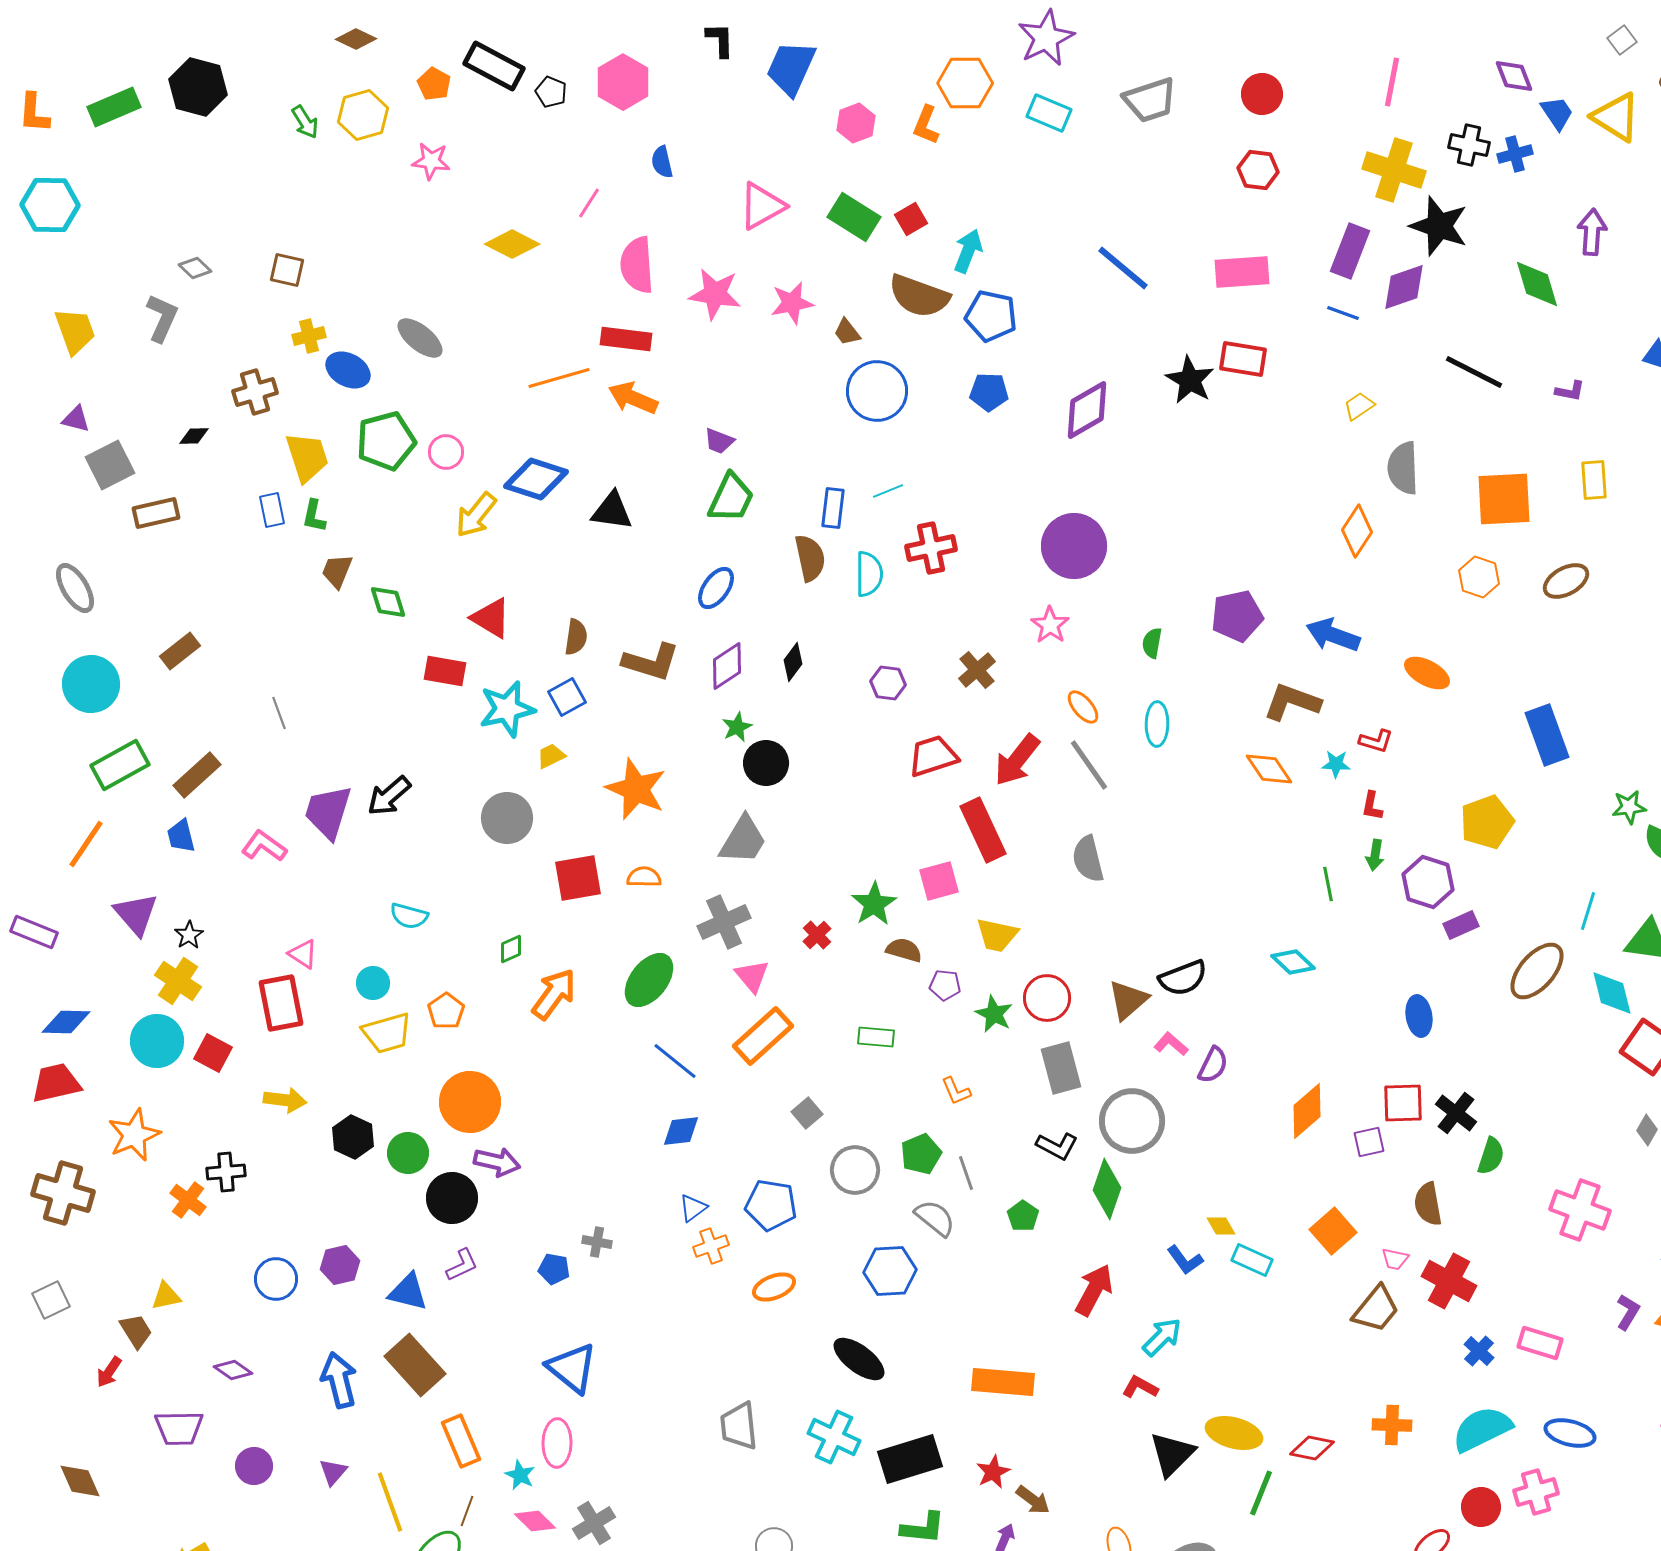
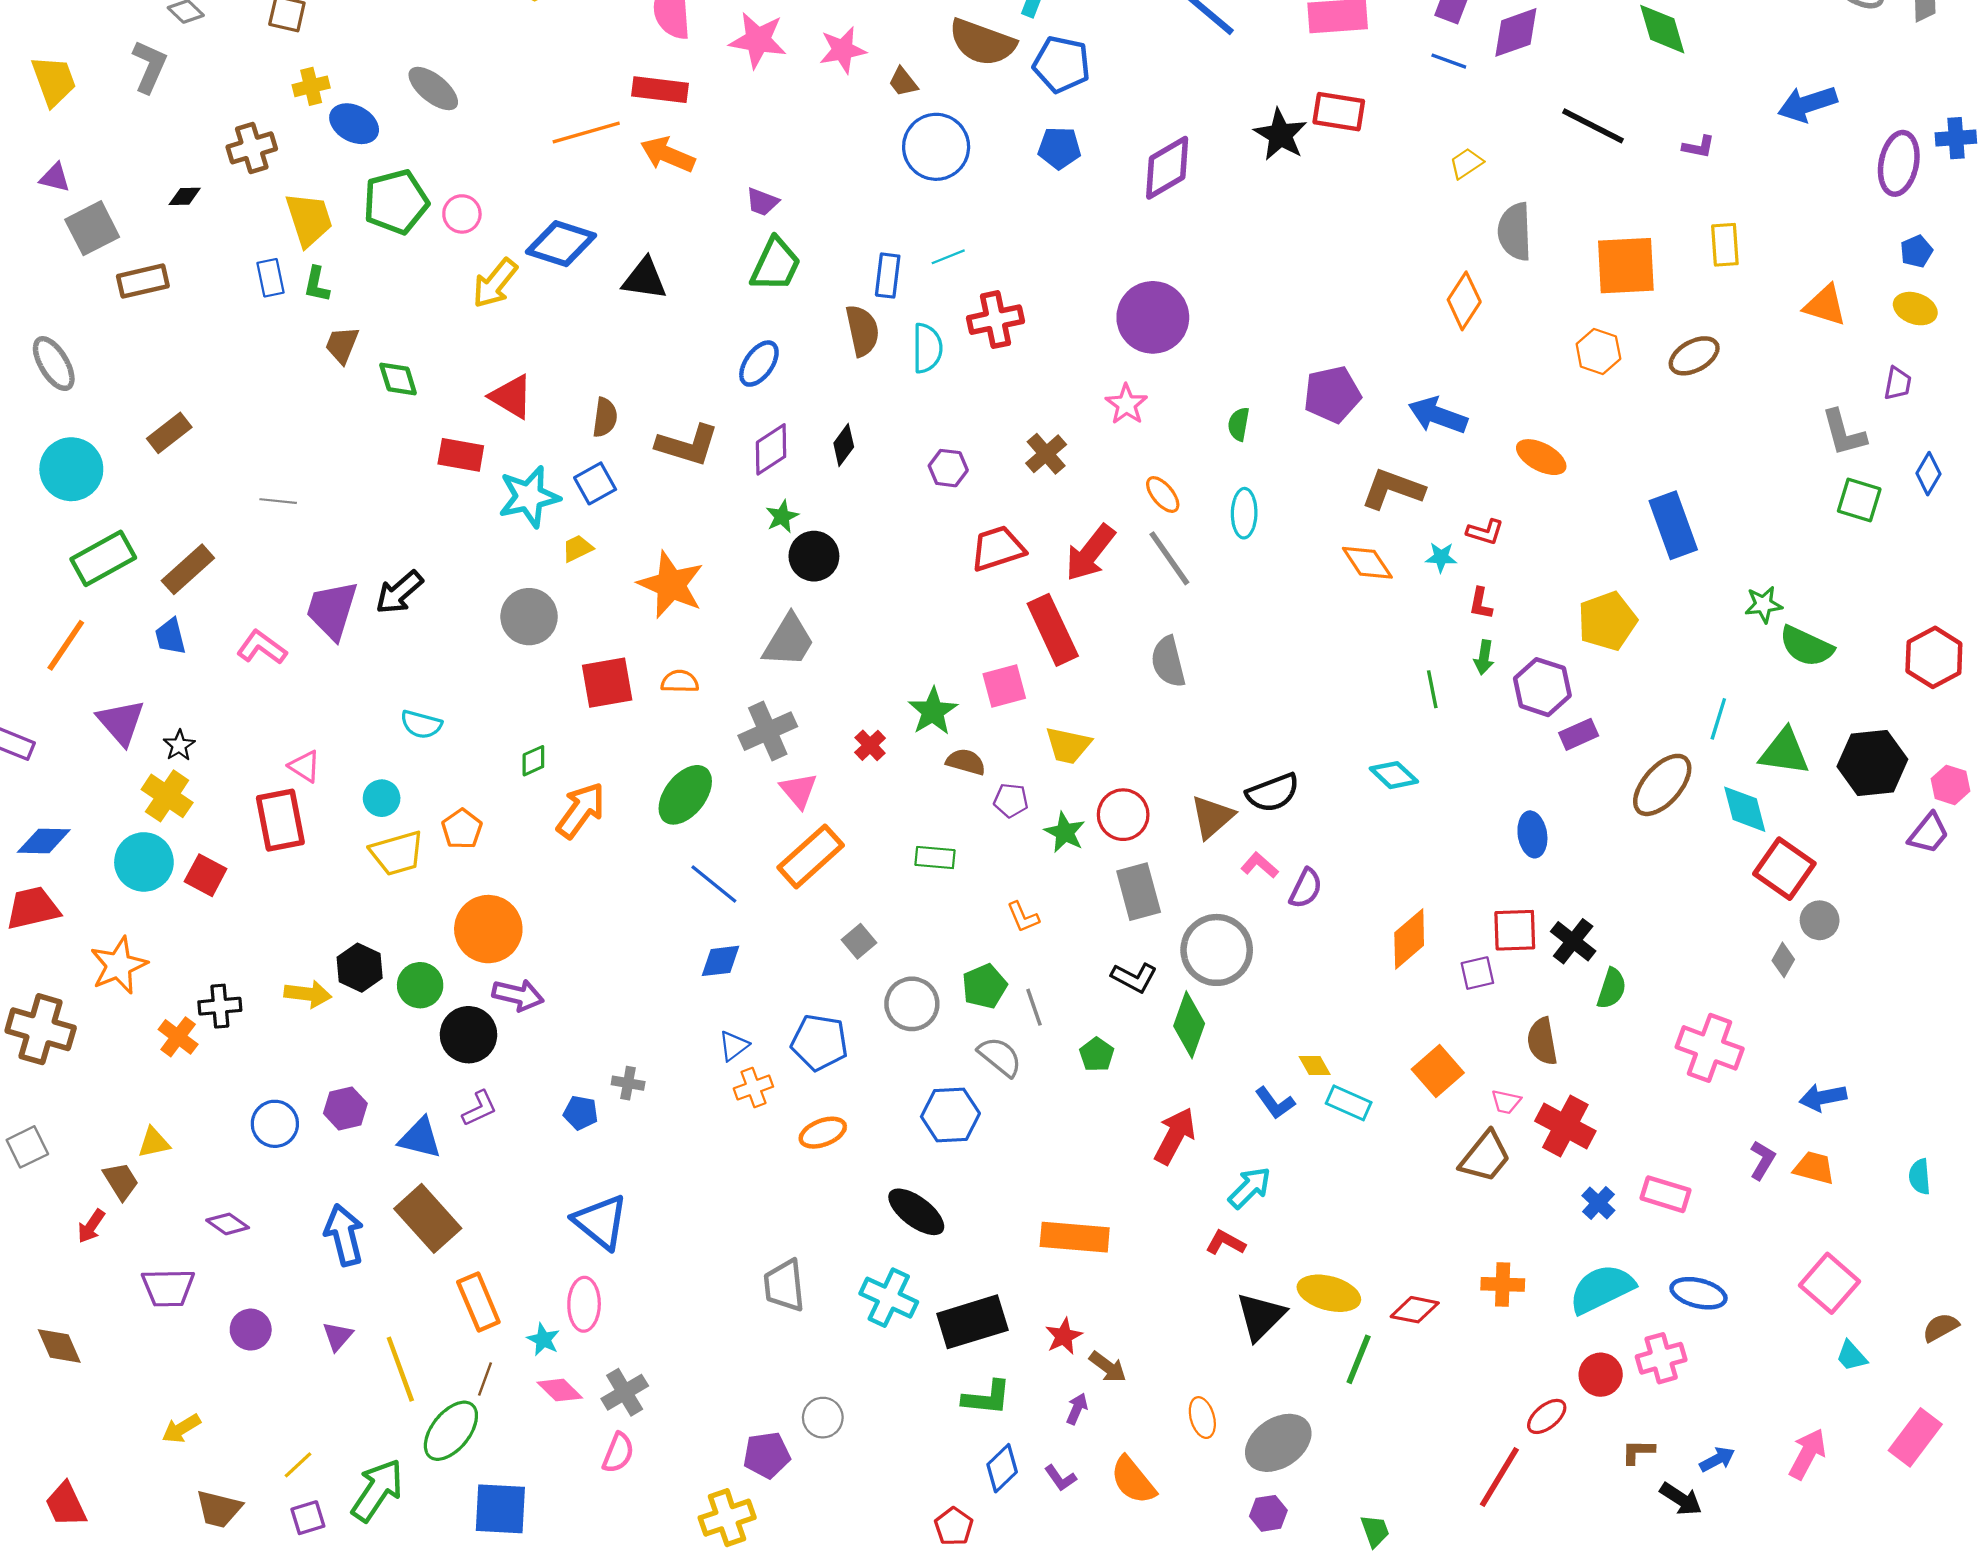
gray line: (279, 713) -> (278, 501), turned -64
yellow arrow: (285, 1100) -> (308, 994), moved

